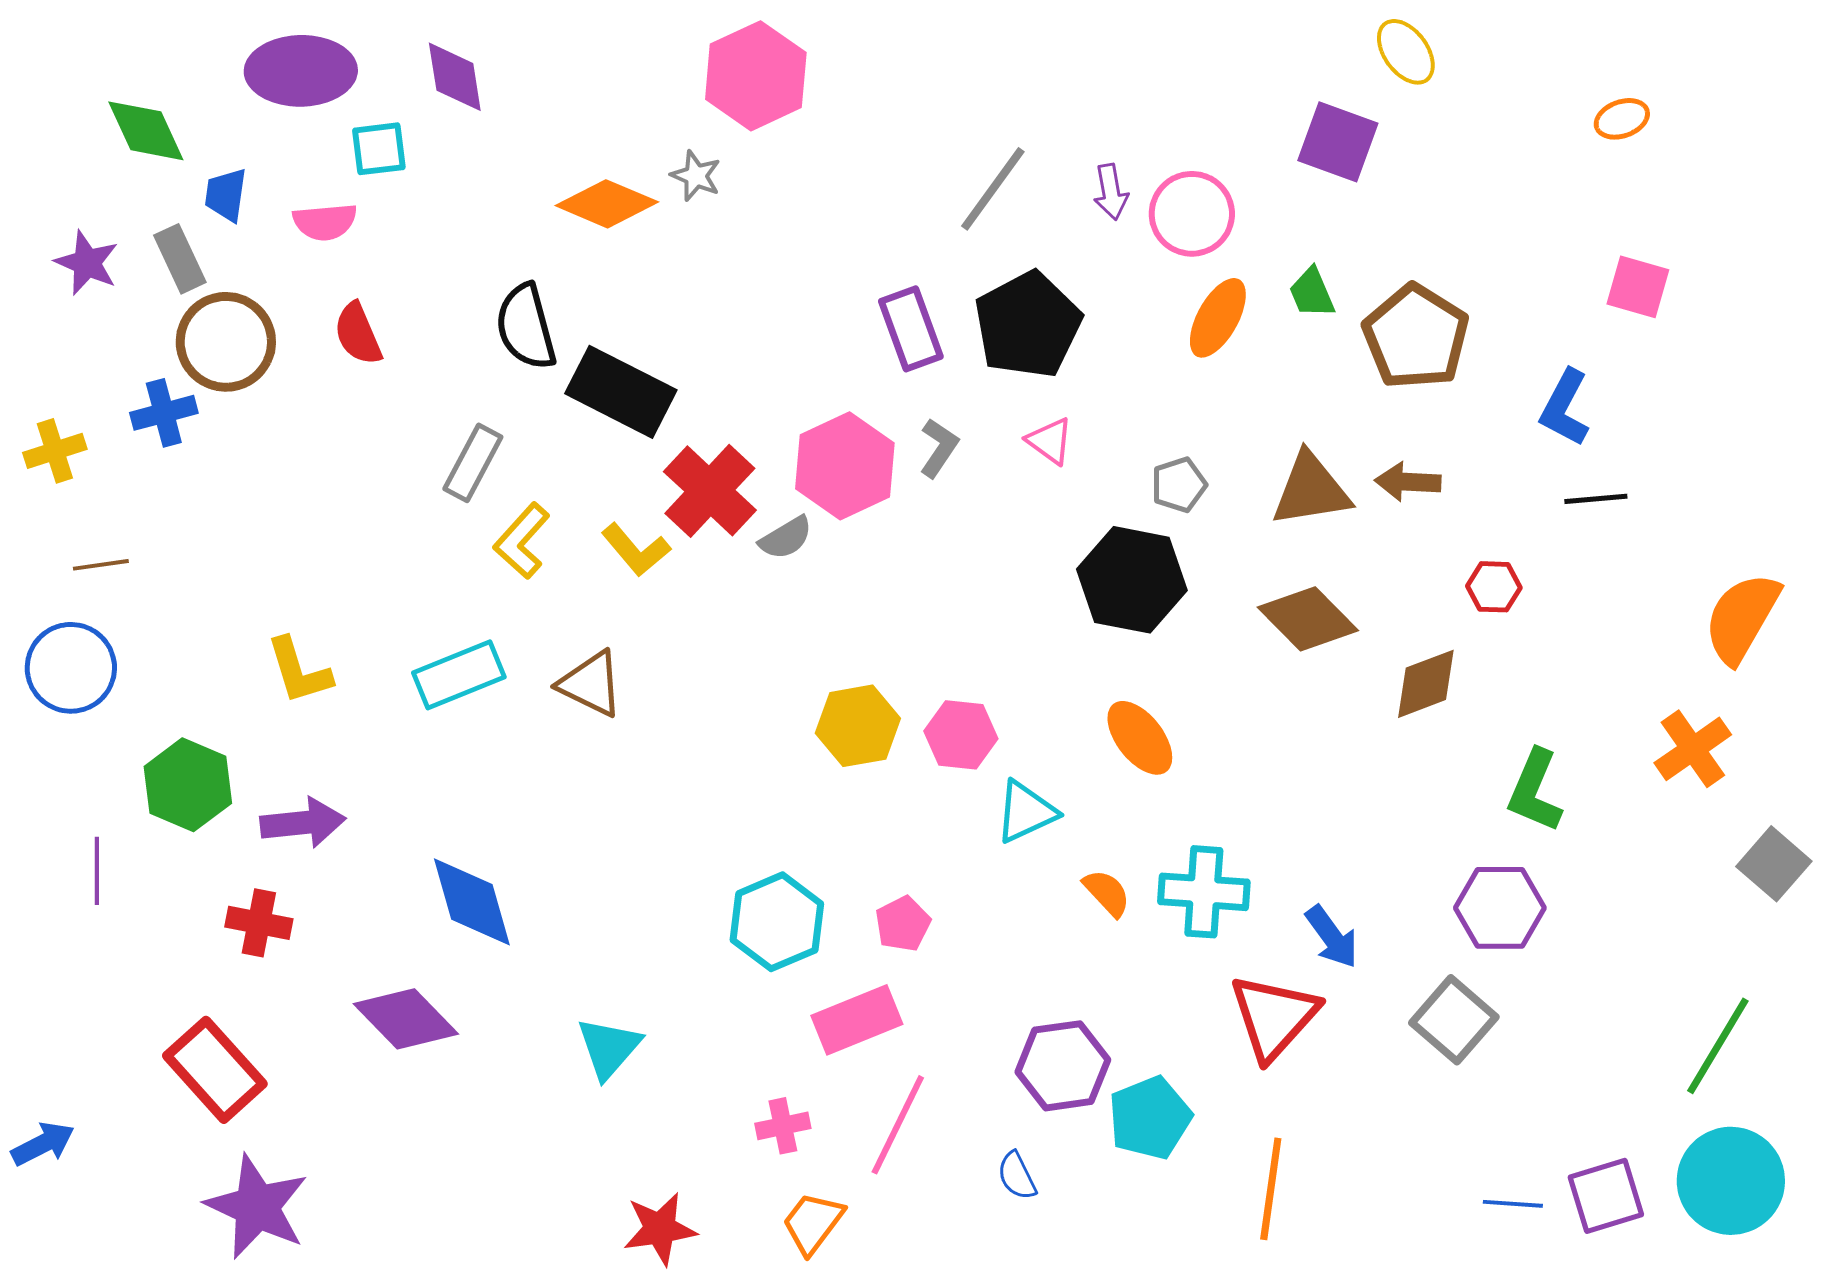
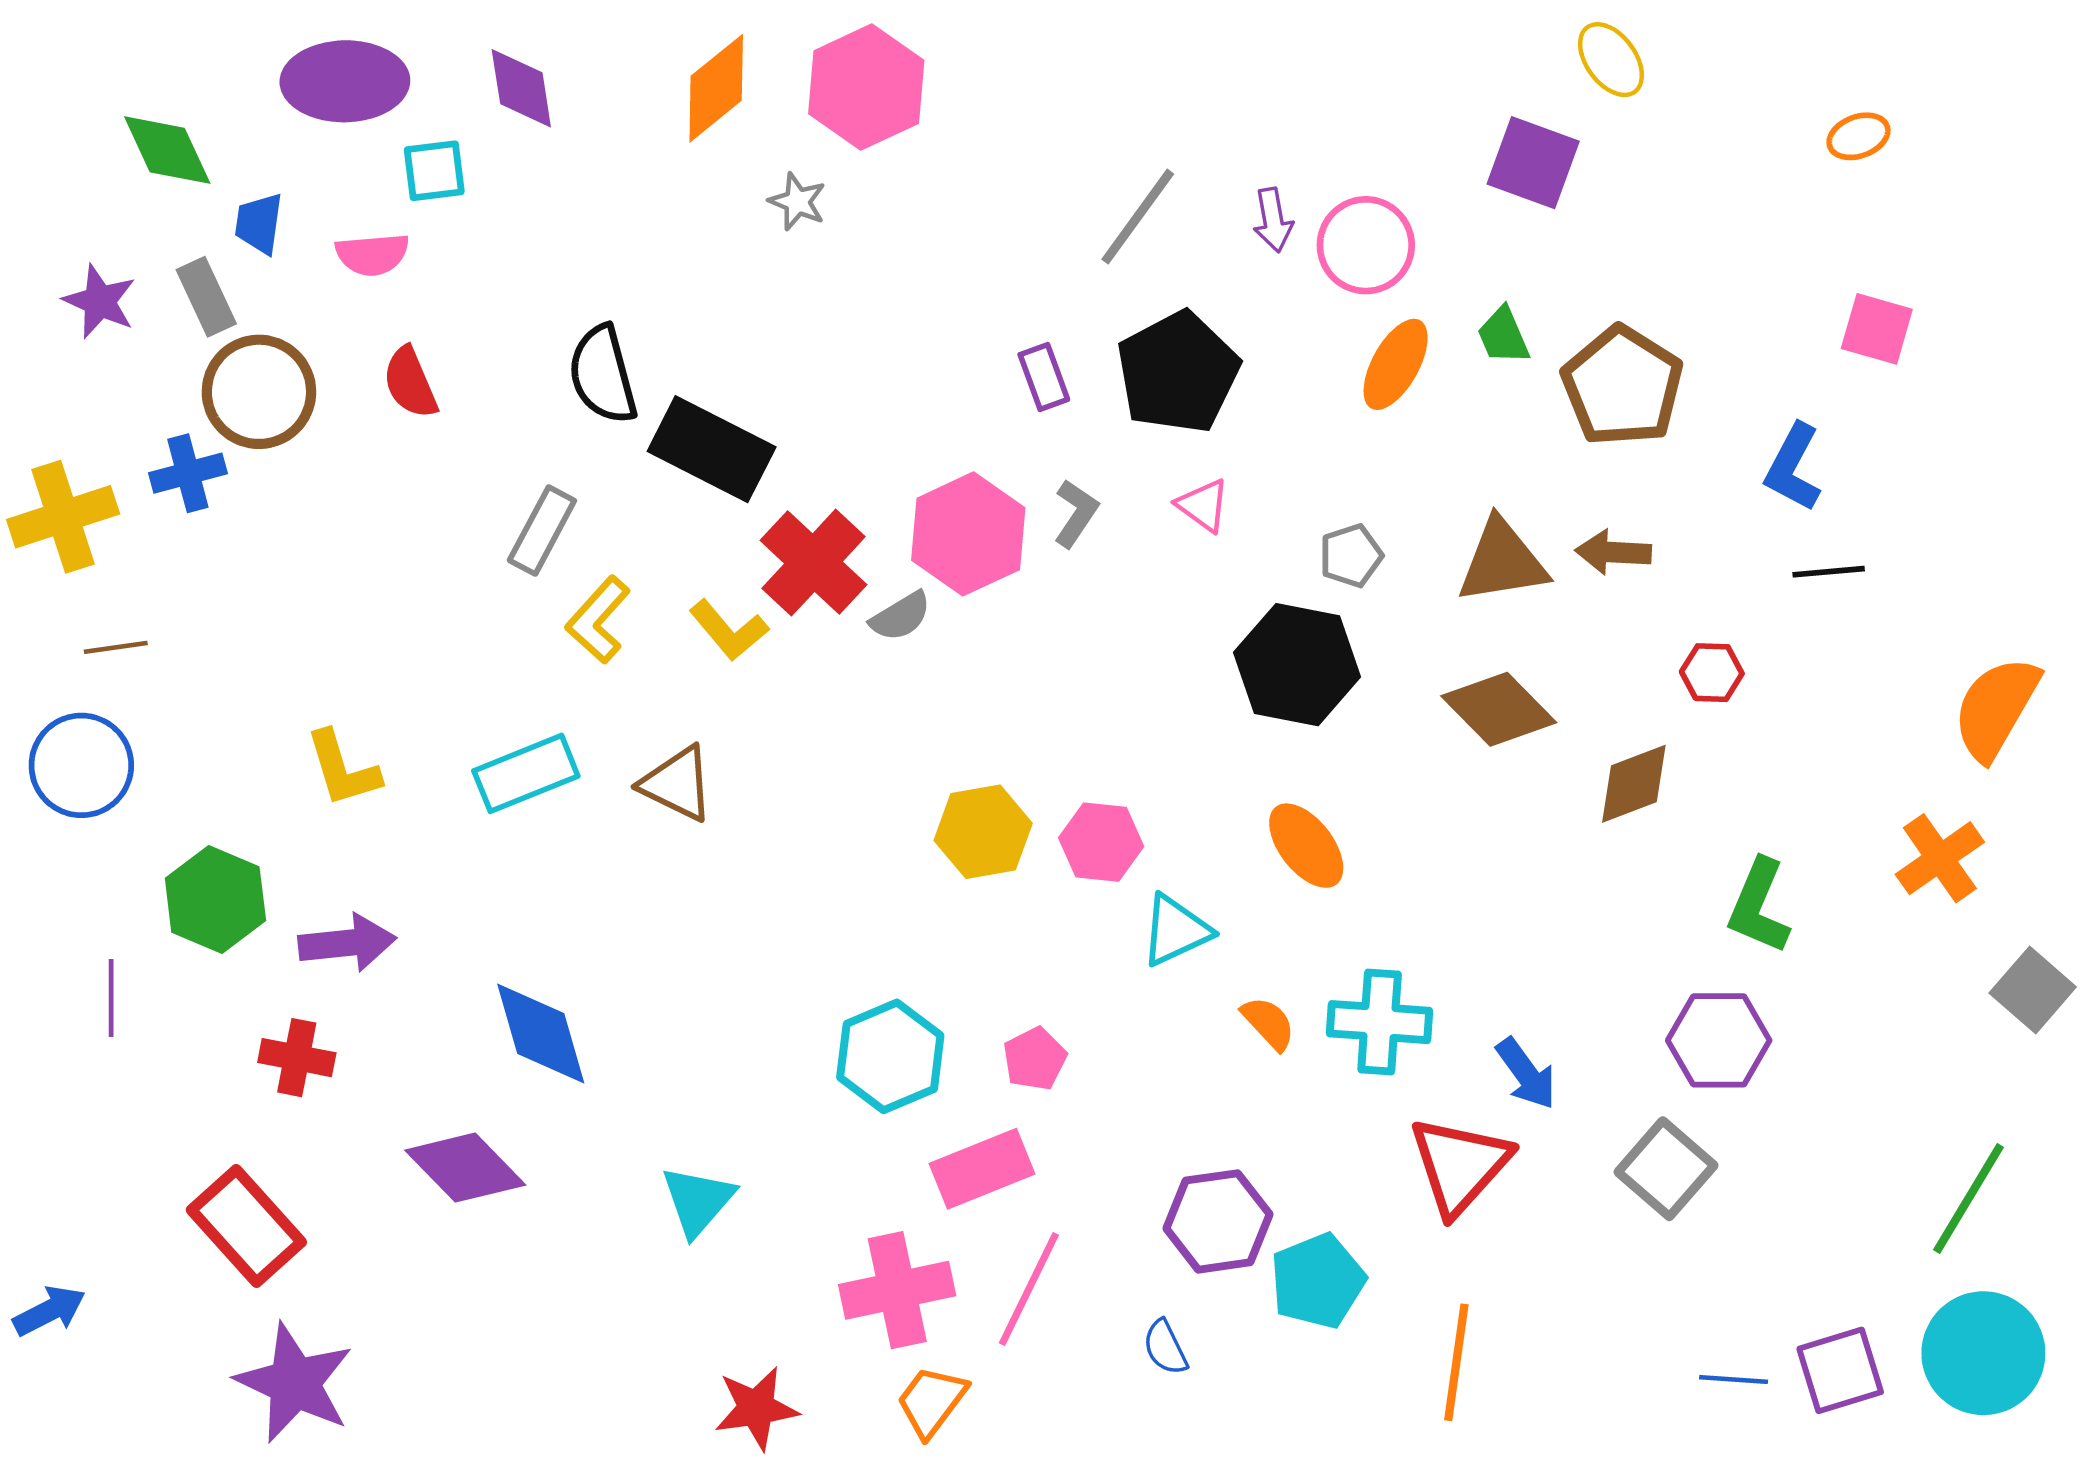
orange diamond: (607, 204) -> (716, 88), moved, turned -62
purple rectangle: (911, 329) -> (1044, 377), size x0.7
yellow cross: (55, 451) -> (63, 517), size x1.5
pink cross: (783, 1126) -> (897, 1290), size x1.8

